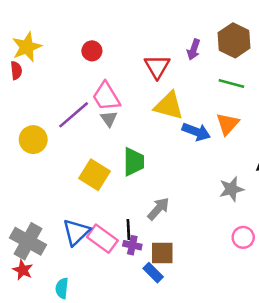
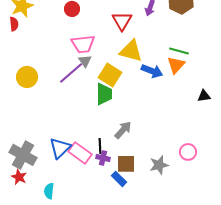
green line: (231, 83) -> (179, 51), moved
pink trapezoid: (106, 97) -> (83, 44), turned -65
purple line: (74, 115) -> (71, 73), moved
yellow square: (94, 175) -> (110, 75), moved
gray star: (231, 189) -> (159, 165), moved

